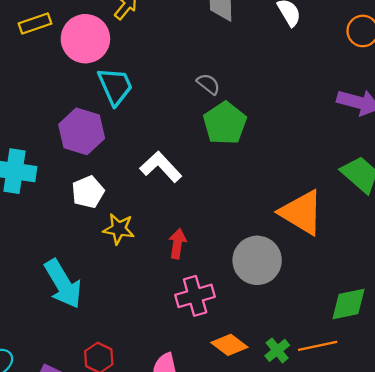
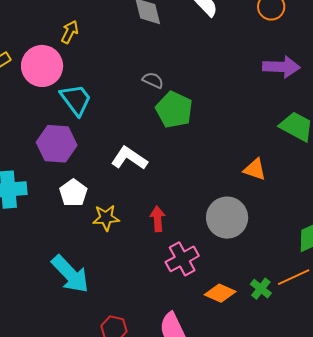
orange triangle: (301, 213) -> (255, 169), size x0.6

